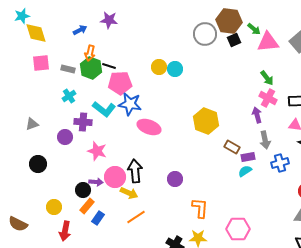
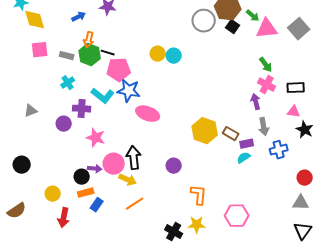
black square: (234, 40) -> (233, 27), turned -32
yellow hexagon: (206, 121) -> (205, 131), moved
black circle: (38, 164) -> (22, 165), moved
orange rectangle: (87, 206) -> (86, 193), turned 35
brown semicircle: (18, 224) -> (17, 211), turned -60

